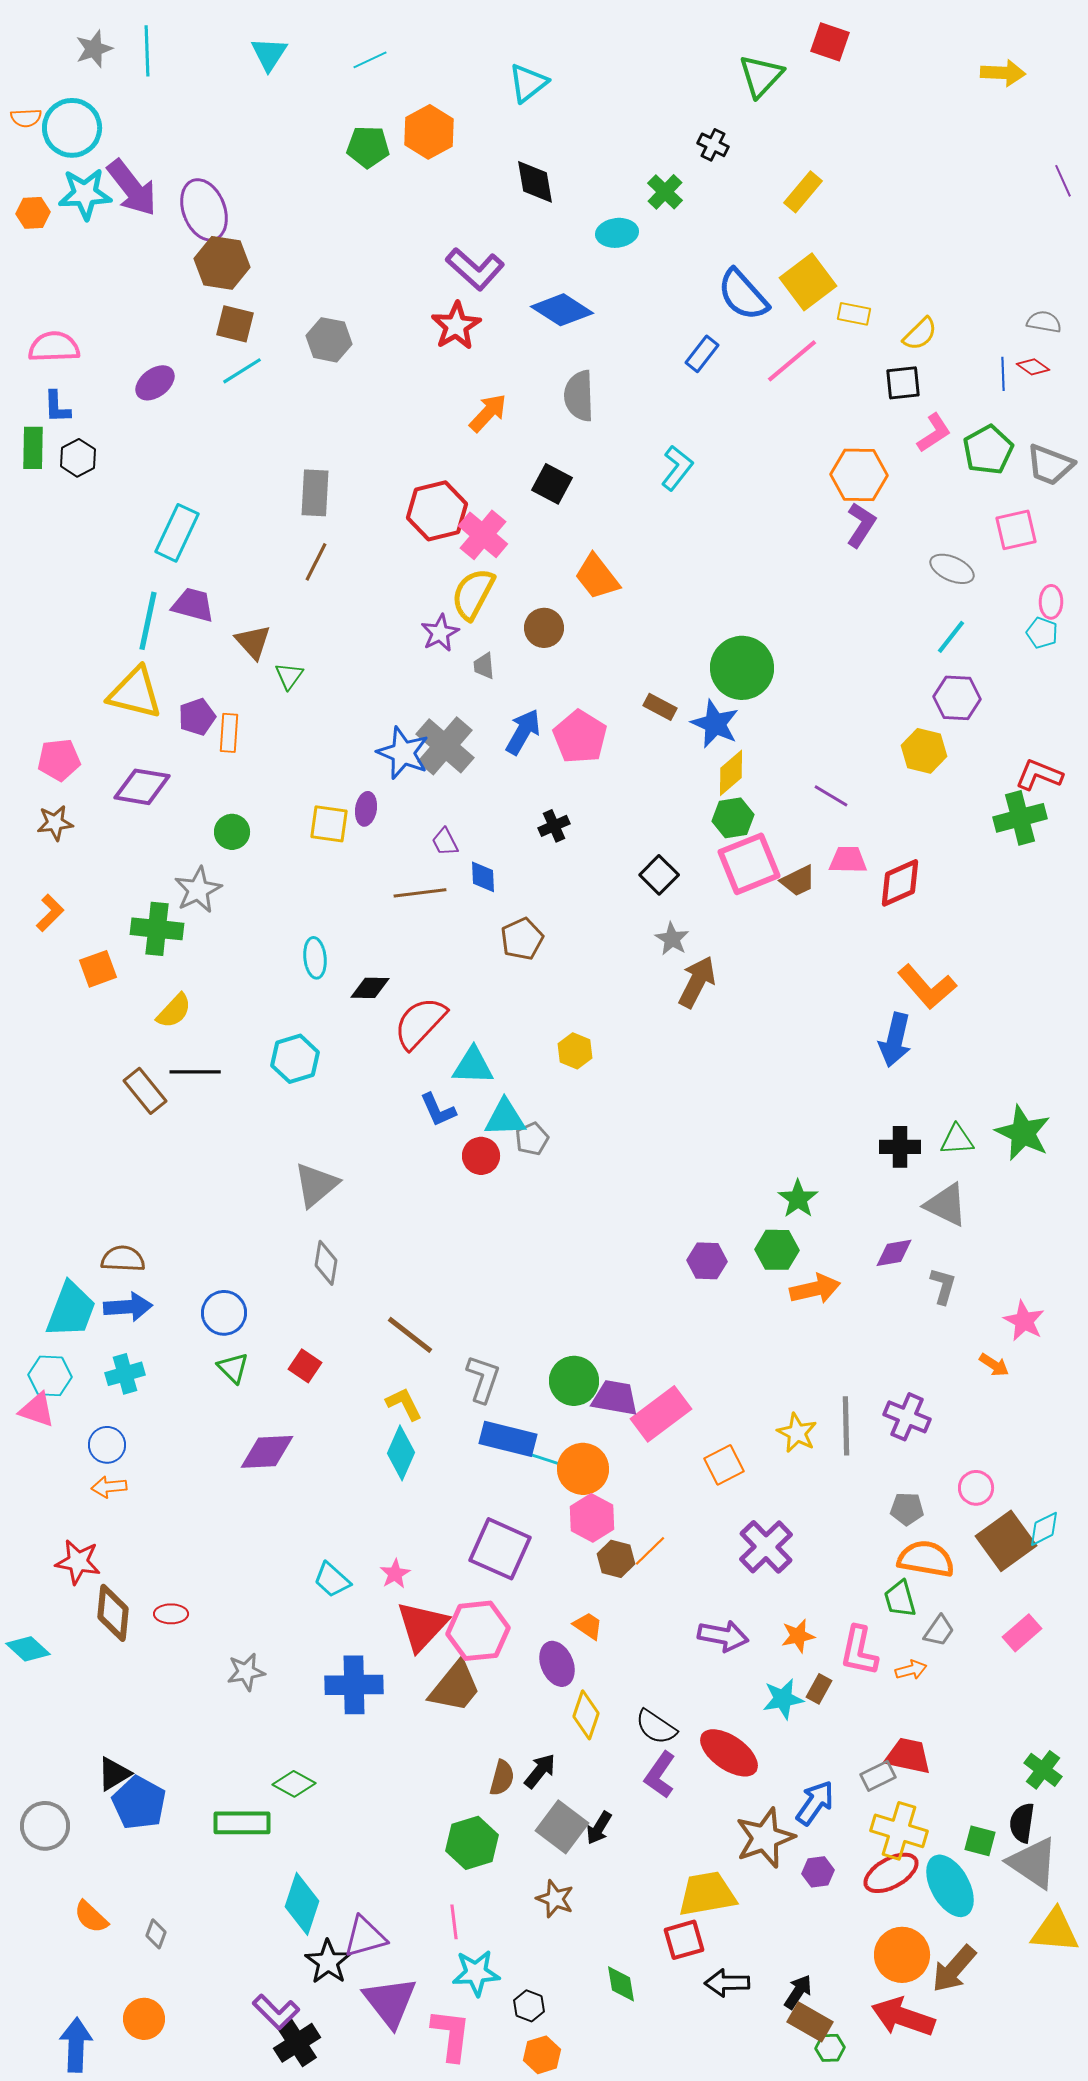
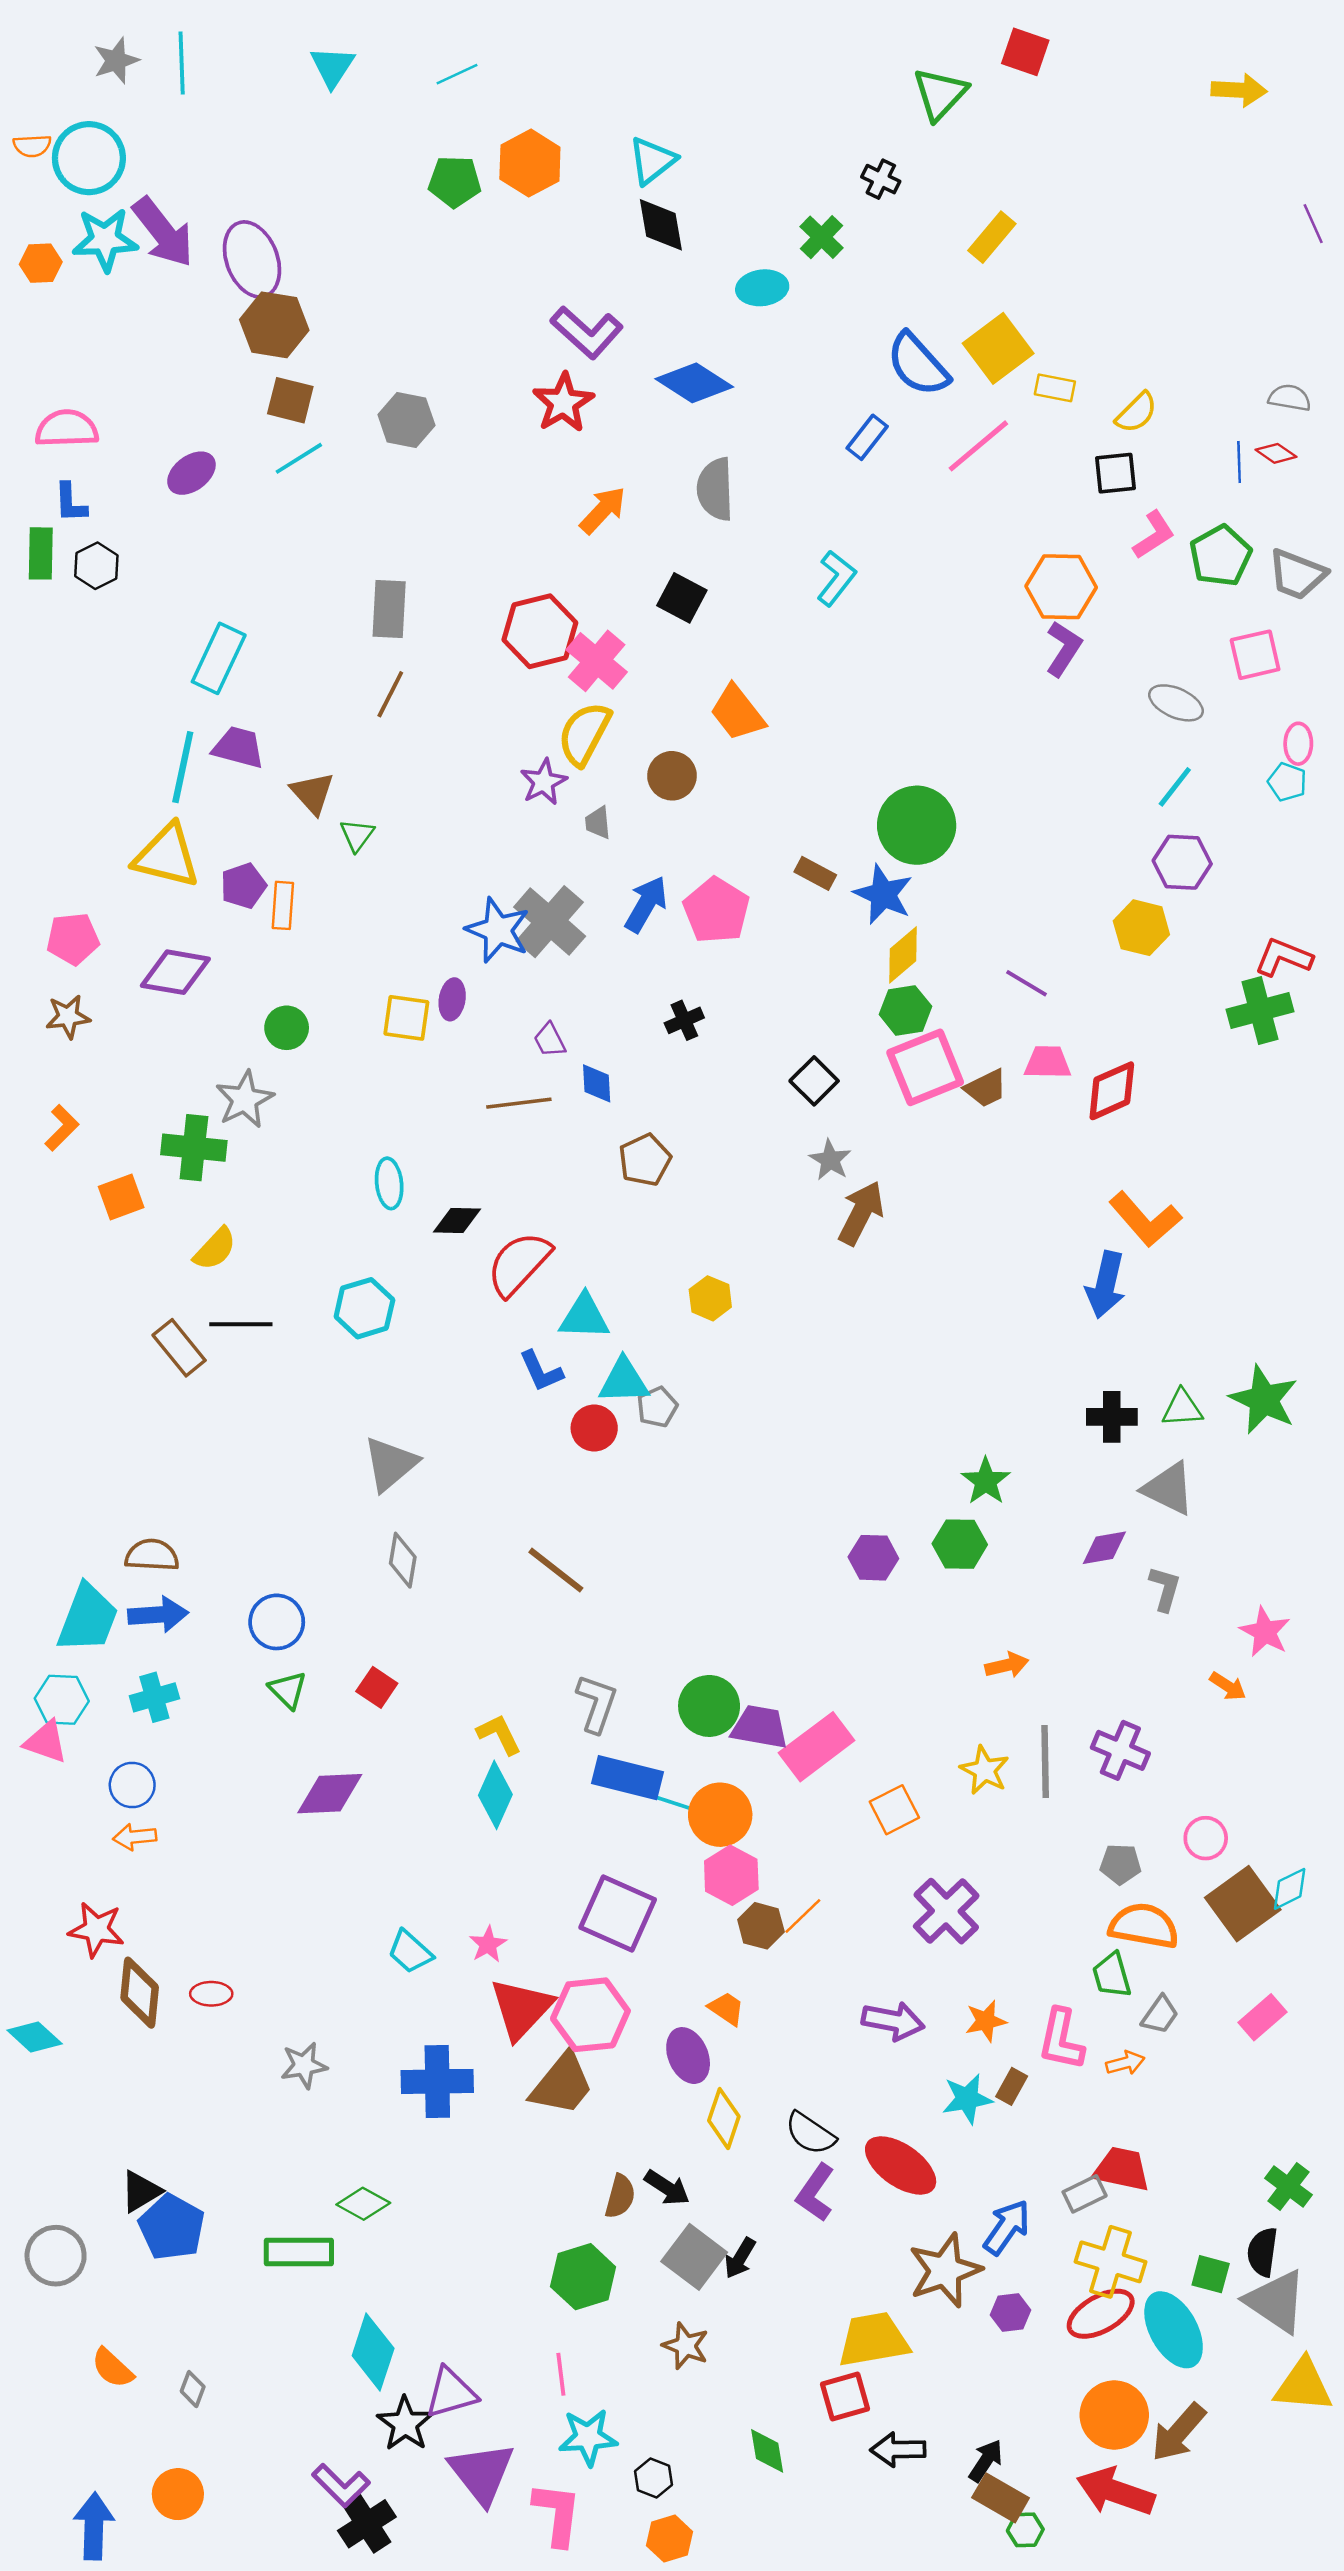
cyan triangle: (528, 83) -> (652, 161), moved
orange arrow: (815, 1289) -> (1007, 1665), moved, size x0.7
brown line: (410, 1335) -> (556, 1570), moved
black arrow: (540, 1771) -> (667, 2188), turned 84

